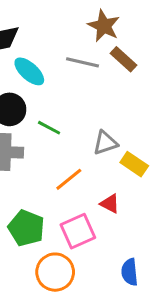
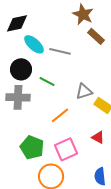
gray line: (82, 62) -> (60, 51), moved
red triangle: (110, 204) -> (98, 137), moved

